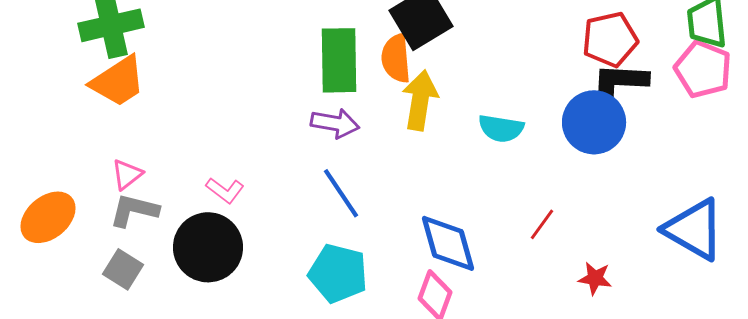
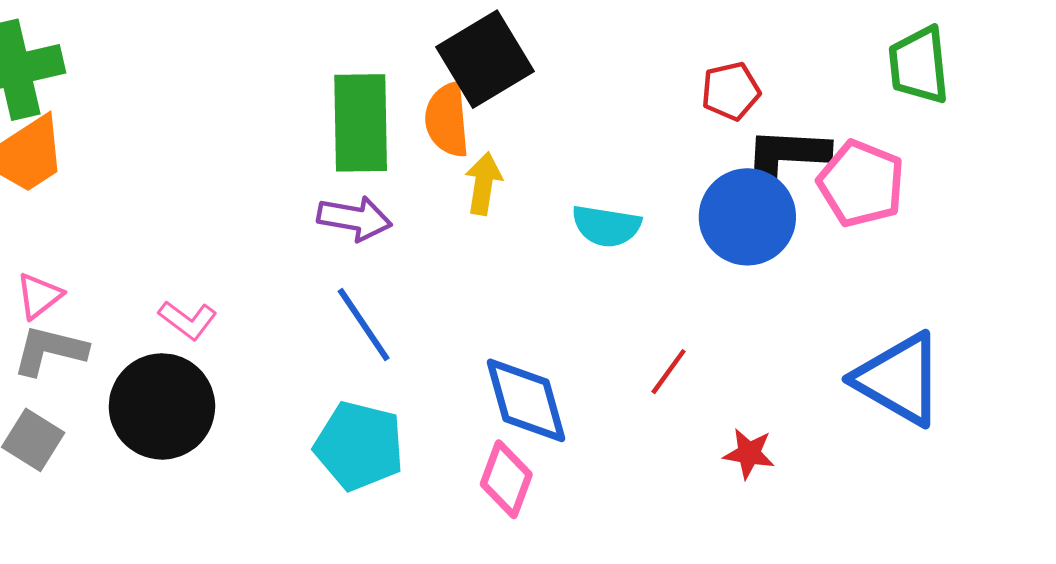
red pentagon: (610, 39) -> (731, 91), moved, size x0.7
pink pentagon: (703, 69) -> (861, 184), moved
yellow arrow: (420, 100) -> (483, 184), size x0.7

